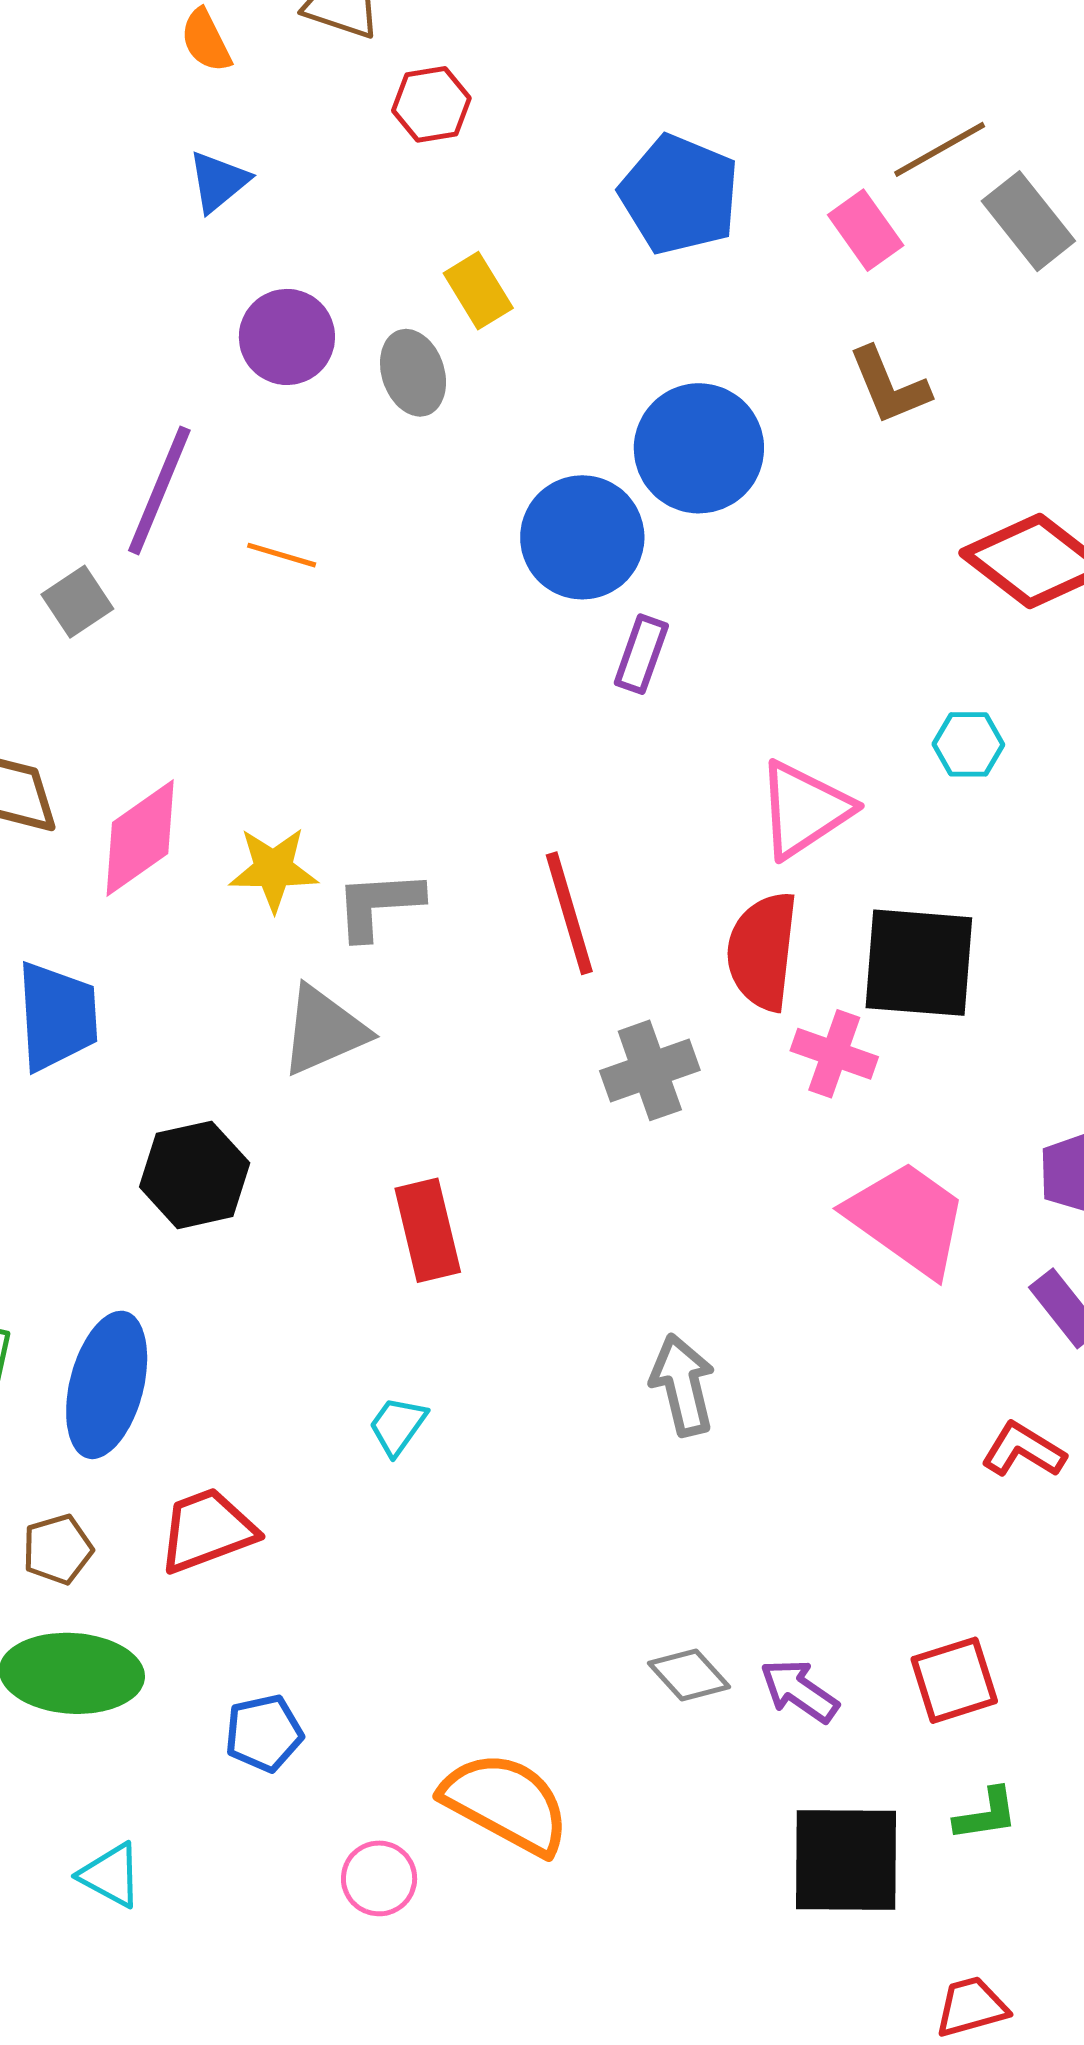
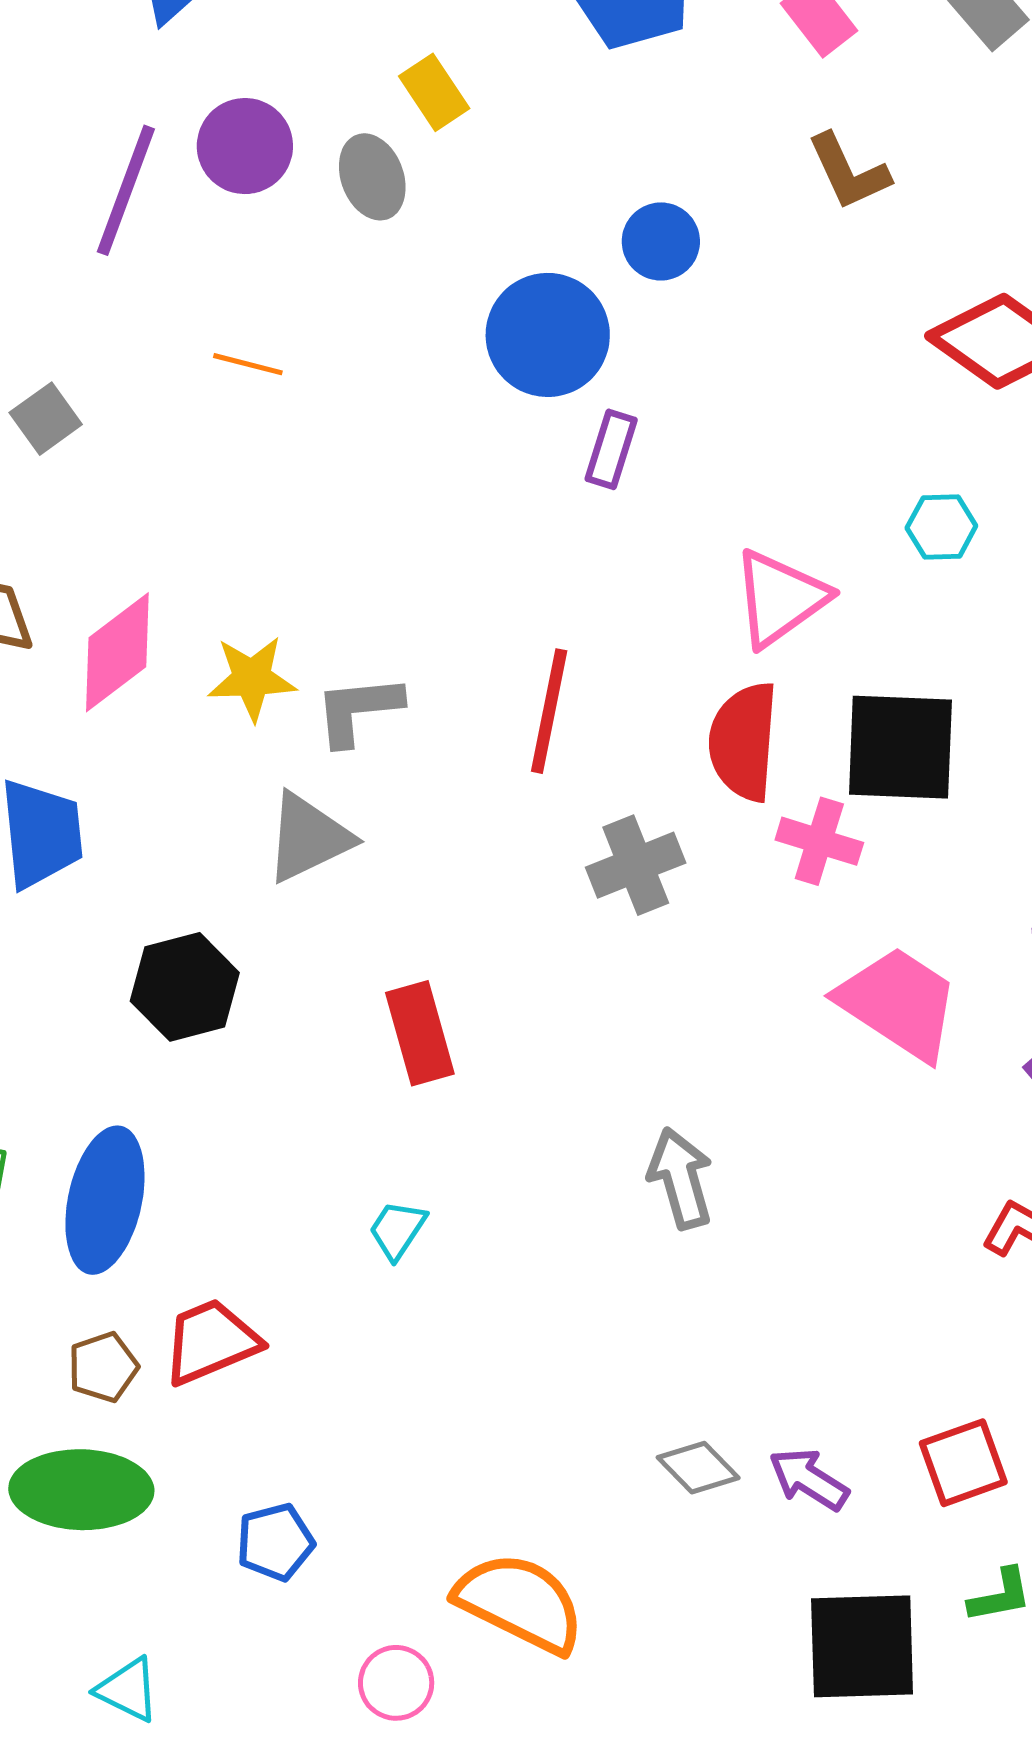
blue circle: (699, 448) -> (661, 241), size x0.6
purple line: (159, 490) -> (126, 190), moved
red line: (569, 913) -> (549, 711), turned 30
brown pentagon: (58, 1549) -> (103, 1367), moved

